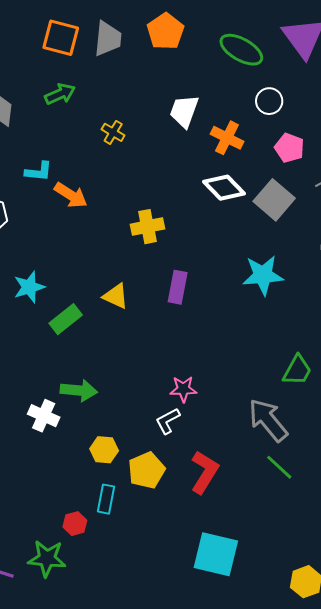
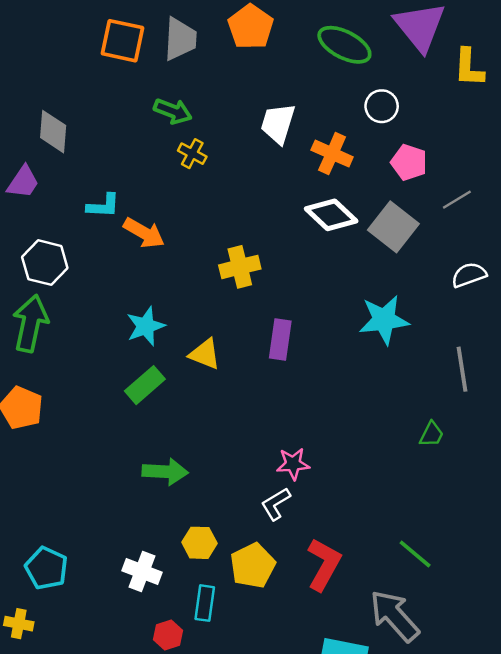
green arrow: (60, 94) -> (173, 111), moved, turned 48
cyan star: (29, 287) -> (146, 326), moved
green trapezoid: (297, 370) -> (431, 434), size x0.7
white cross: (44, 416) -> (142, 571), moved
gray arrow: (268, 420) -> (394, 616), moved

